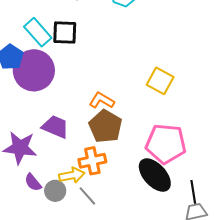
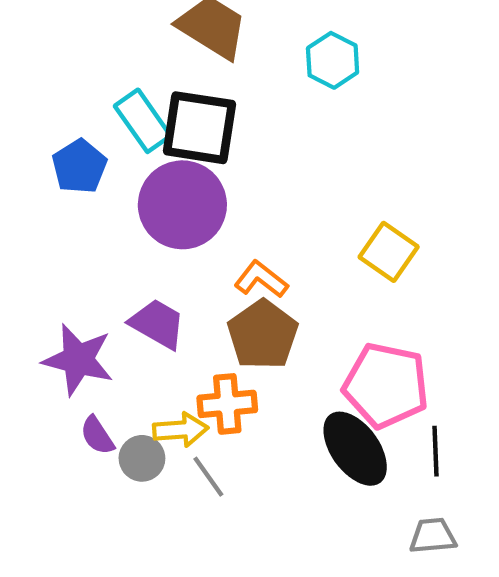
black square: (65, 32) -> (199, 128), size x1.4
purple circle: (34, 70) -> (182, 205), moved
black line: (193, 192) -> (436, 451), moved

